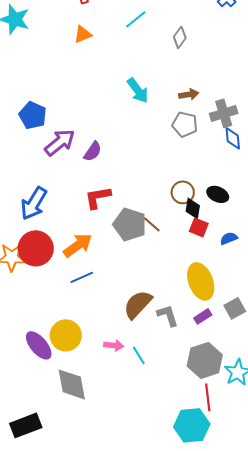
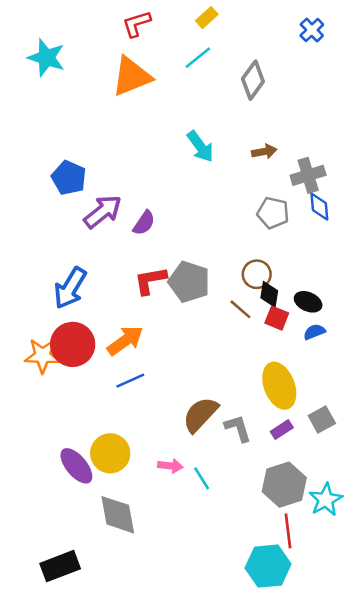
orange triangle: (83, 34) -> (131, 76), size x1.8
gray diamond: (180, 37) -> (253, 80), size x1.4
gray pentagon: (185, 124) -> (273, 213), moved
black ellipse: (218, 194) -> (308, 302), moved
gray pentagon: (130, 224) -> (189, 282), moved
brown line: (152, 224) -> (240, 309), moved

